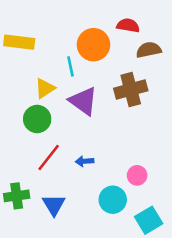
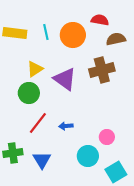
cyan line: (70, 66) -> (46, 32), moved

